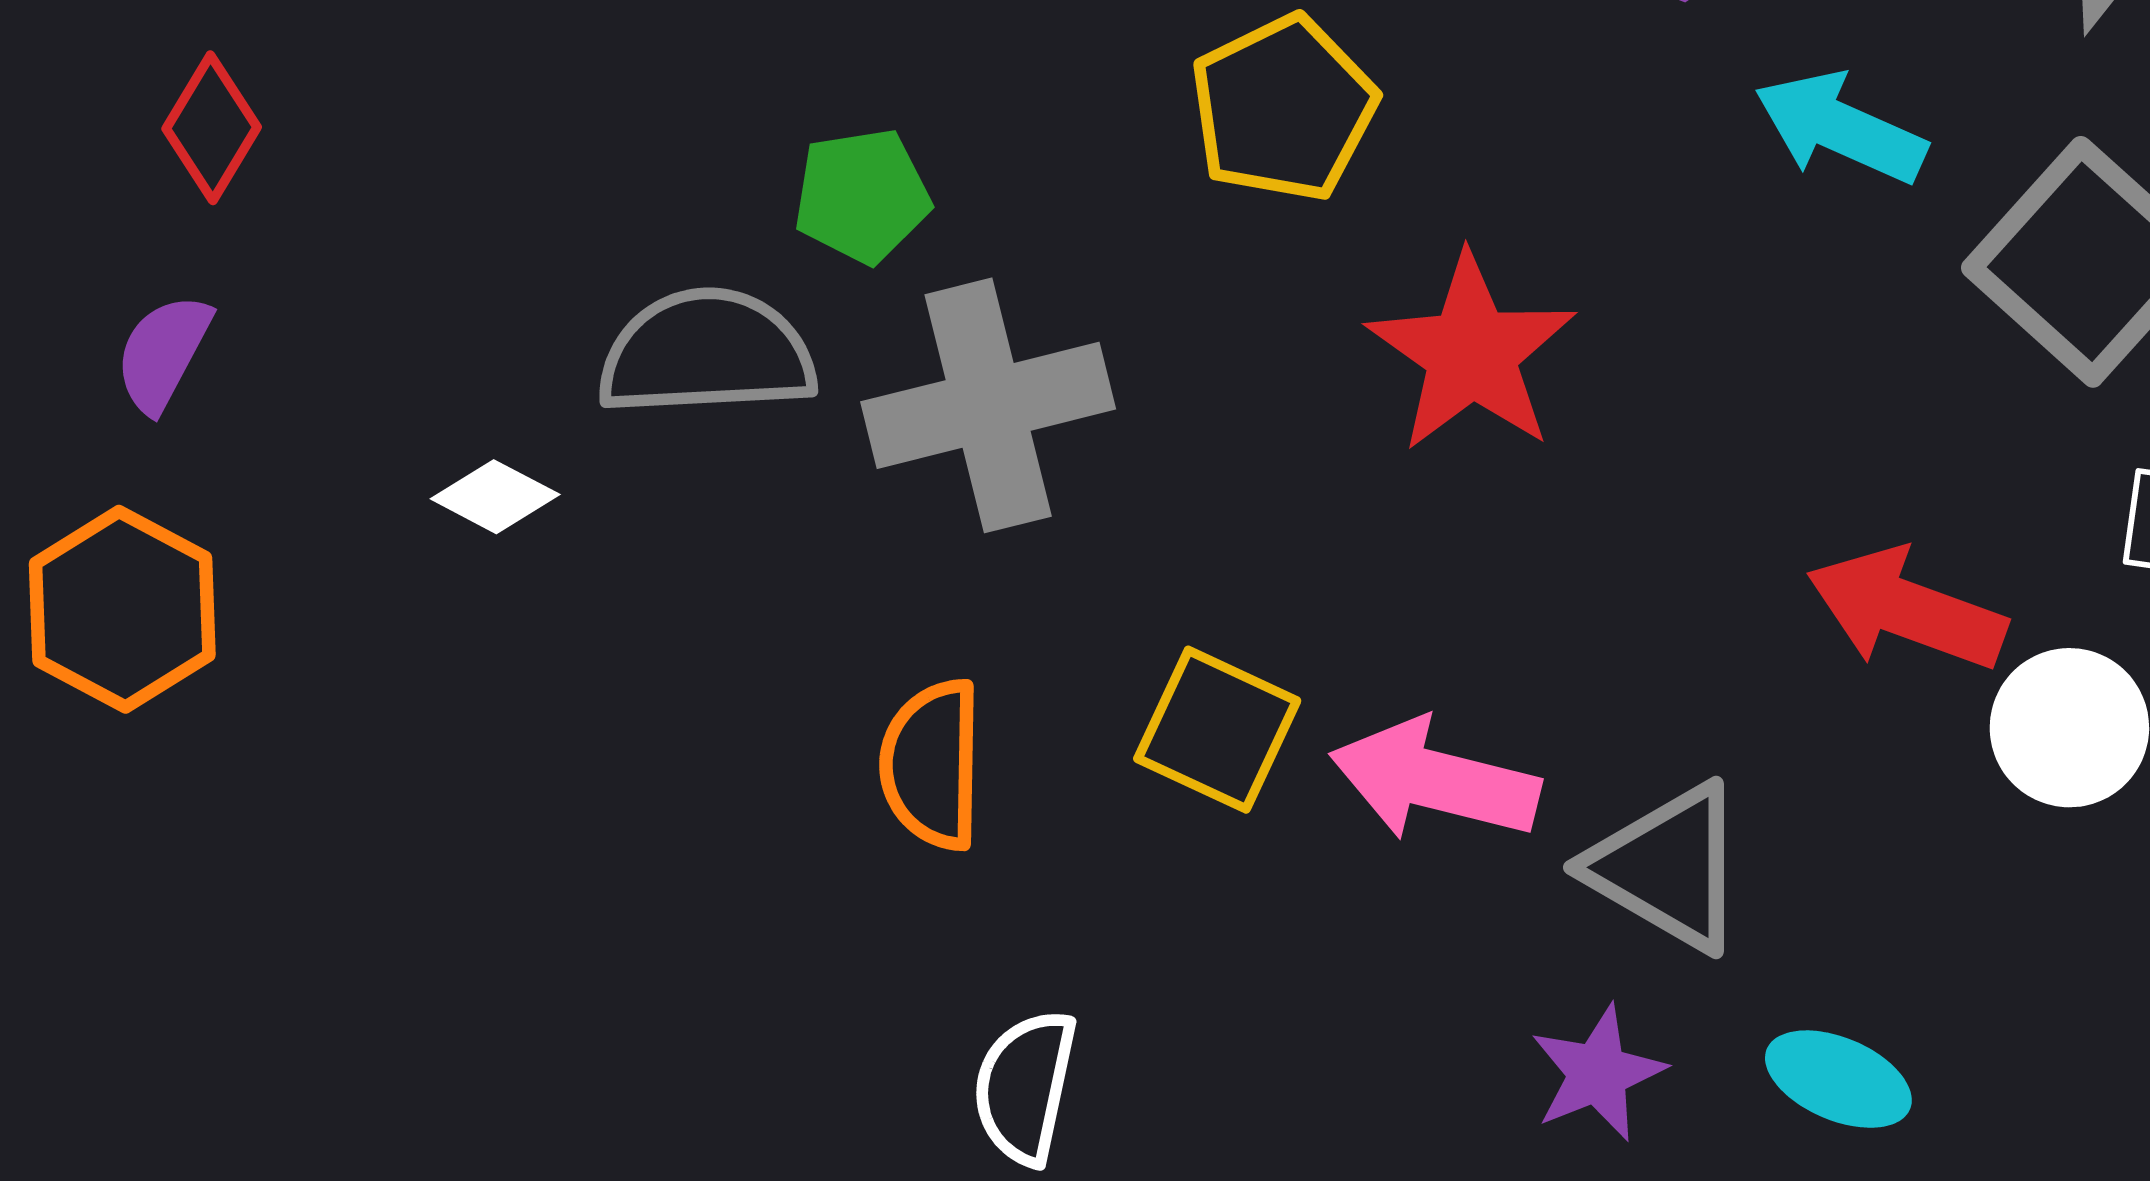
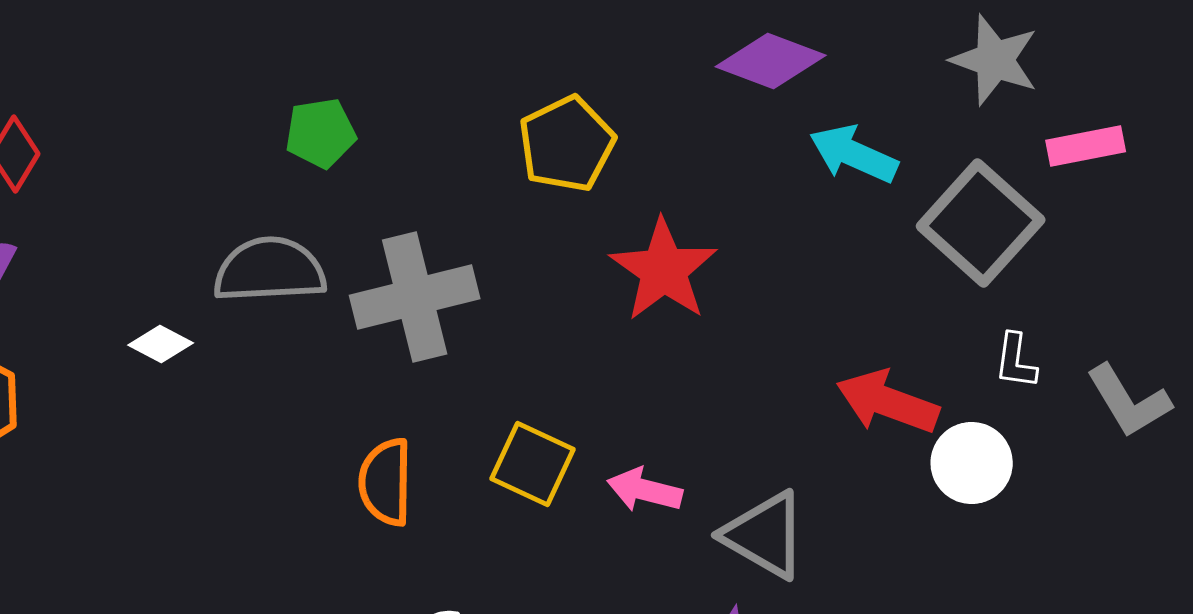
green pentagon: (862, 196) -> (321, 133), moved
pink arrow: (1435, 780) -> (645, 490), size x0.7

